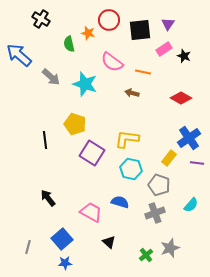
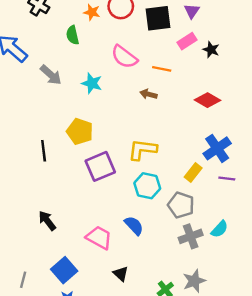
orange star: (88, 33) -> (92, 12), moved
cyan star: (85, 84) -> (92, 83), size x0.7
purple square: (92, 153) -> (100, 166), turned 35
blue semicircle: (120, 202) -> (134, 226), turned 30
gray cross: (155, 213) -> (191, 236), moved

